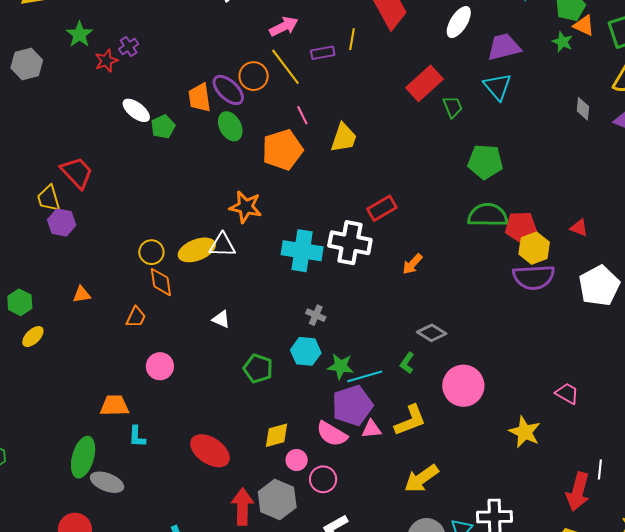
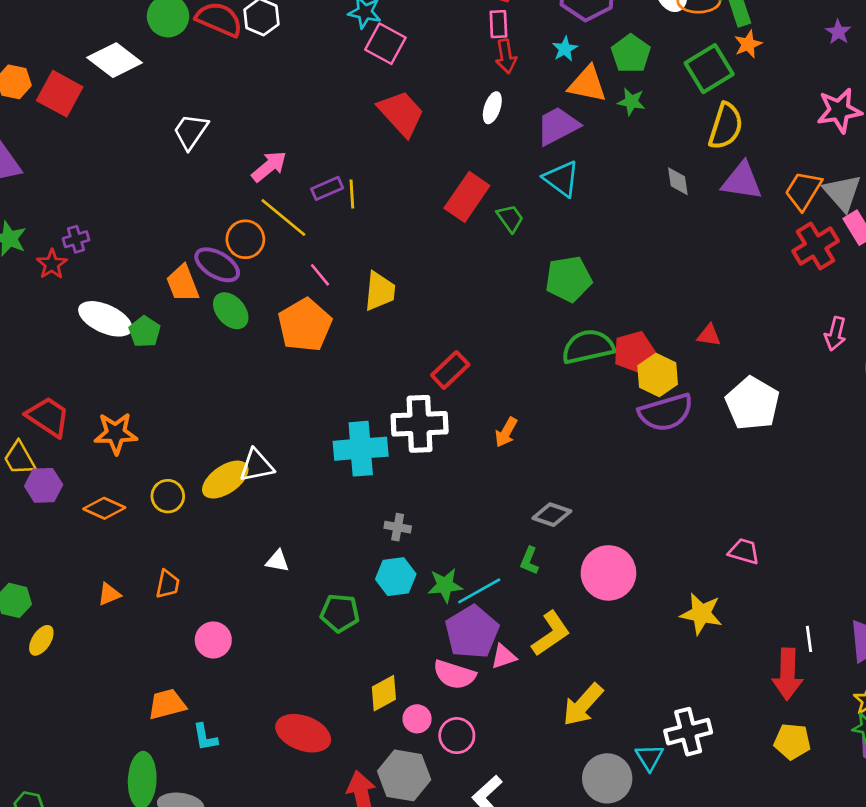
white ellipse: (459, 22) -> (492, 108), size x0.7
orange triangle: (584, 26) -> (587, 84), moved, size x1.4
yellow line: (352, 39) -> (352, 194), moved
purple cross: (129, 46) -> (76, 239), turned 30
white ellipse: (136, 110) -> (105, 319), size x1.4
orange star: (246, 207) -> (116, 433), moved
orange diamond: (161, 282) -> (104, 508), moved, turned -44
orange triangle: (82, 294) -> (109, 594), moved

